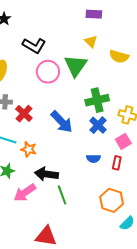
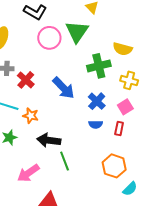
yellow semicircle: (119, 56) -> (123, 49), moved
blue cross: (98, 125) -> (97, 101), moved
pink arrow: (25, 193) -> (28, 173), moved

